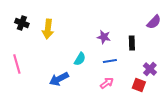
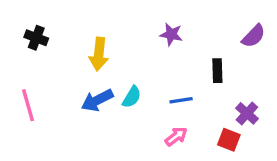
yellow arrow: (48, 29) -> (99, 54), moved
purple star: (104, 37) -> (171, 34), moved
blue arrow: (59, 79) -> (97, 100), moved

